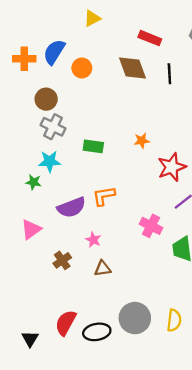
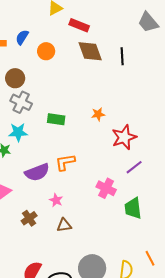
red rectangle: (150, 38) -> (79, 25), moved
blue semicircle: (54, 52) -> (22, 37), size x0.7

